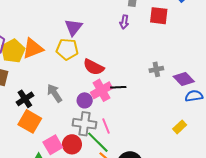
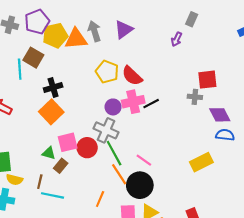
red square: (159, 16) -> (207, 80), moved, turned -30
yellow pentagon: (67, 49) -> (107, 72), moved
black line: (118, 87) -> (151, 104), turned -42
gray arrow: (54, 93) -> (94, 31), moved
pink line: (106, 126) -> (144, 160), moved, turned -49
yellow rectangle: (180, 127) -> (201, 162), size x1.5

